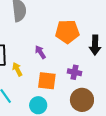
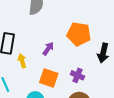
purple arrow: (40, 52) -> (48, 49), turned 56

